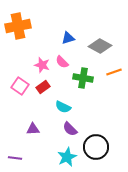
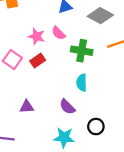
cyan semicircle: (63, 107) -> (82, 83), moved, turned 63
black circle: (96, 147) -> (96, 127), size x0.6
cyan star: (67, 157) -> (64, 138), turned 30

